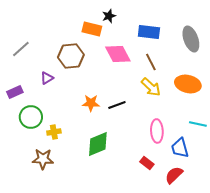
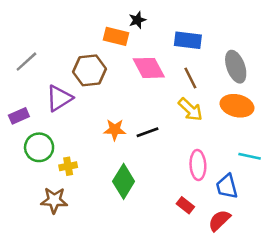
gray ellipse: (191, 39) -> (236, 67), moved
purple triangle: (47, 78) -> (59, 98), size x1.6
green diamond: (98, 144) -> (124, 181), turned -36

